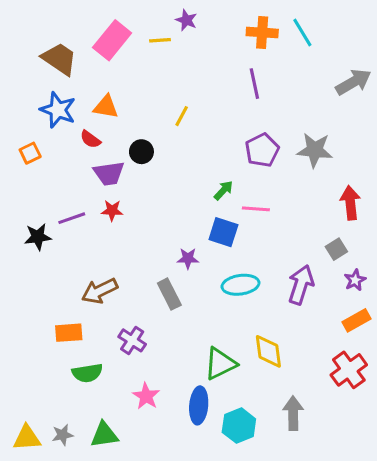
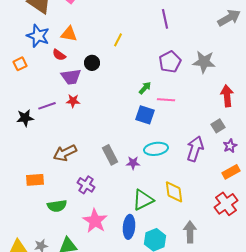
purple star: (188, 258) -> (133, 163), moved
orange rectangle: (69, 333) -> (35, 180), moved
pink star: (146, 396) -> (95, 221), size x1.4

